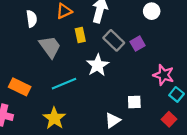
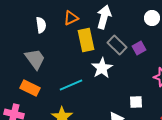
yellow rectangle: (80, 35) -> (86, 40), size x1.6
gray trapezoid: (50, 47) -> (35, 59), moved

